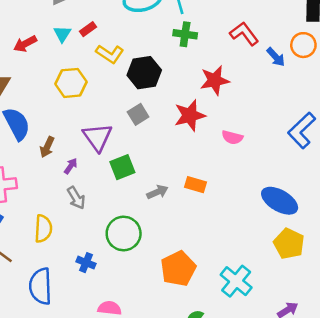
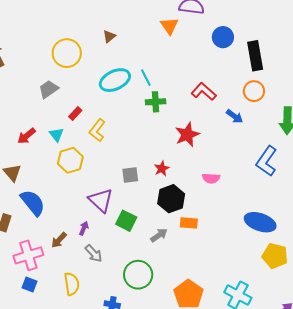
cyan triangle: (62, 34) -> (57, 135), moved
yellow L-shape: (110, 54) -> (97, 130), turned 105
blue arrow: (276, 57) -> (235, 116), moved
black hexagon: (144, 73) -> (171, 199), moved
gray square: (138, 114) -> (130, 175), turned 36
red star: (190, 115) -> (162, 169), moved, size x0.6
brown arrow: (47, 147) -> (59, 240), moved, turned 30
green square: (122, 167) -> (126, 221), turned -30

